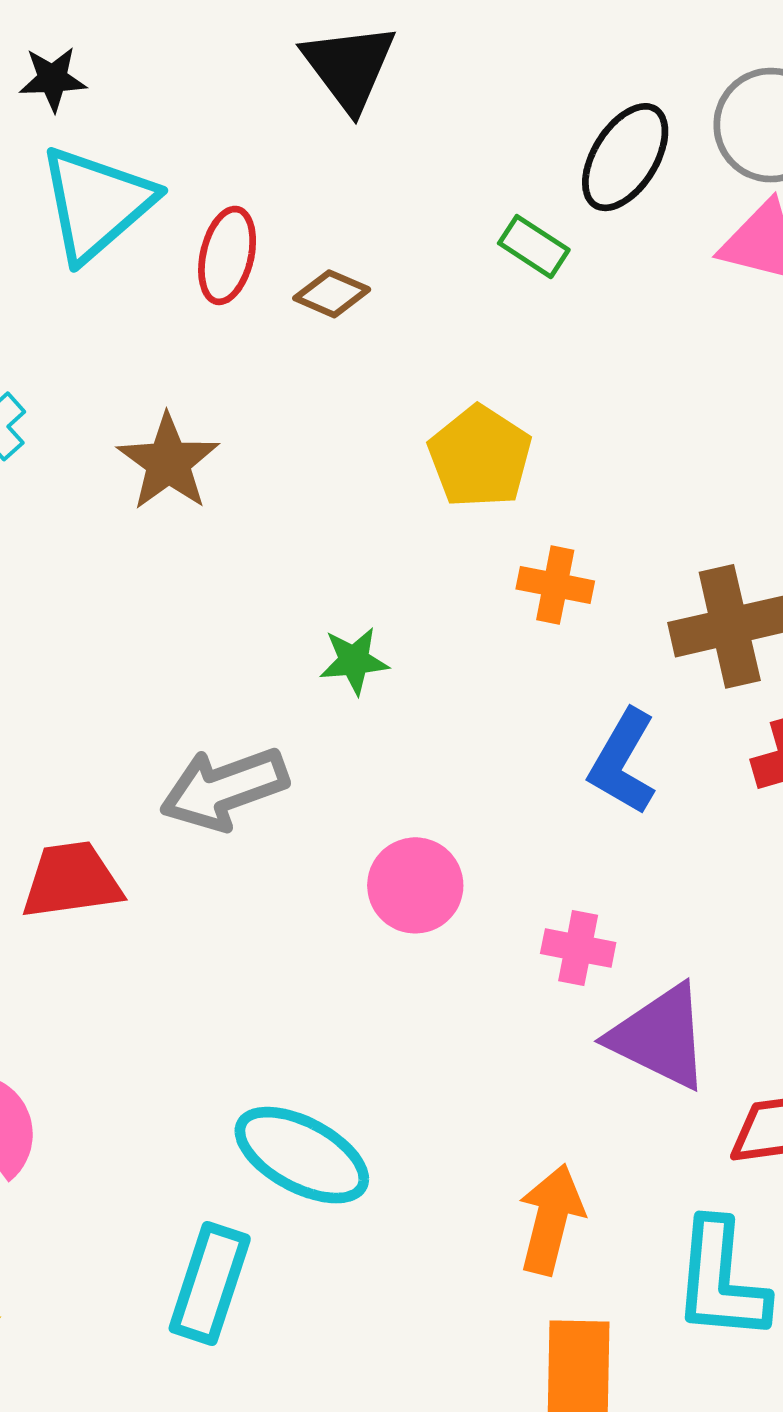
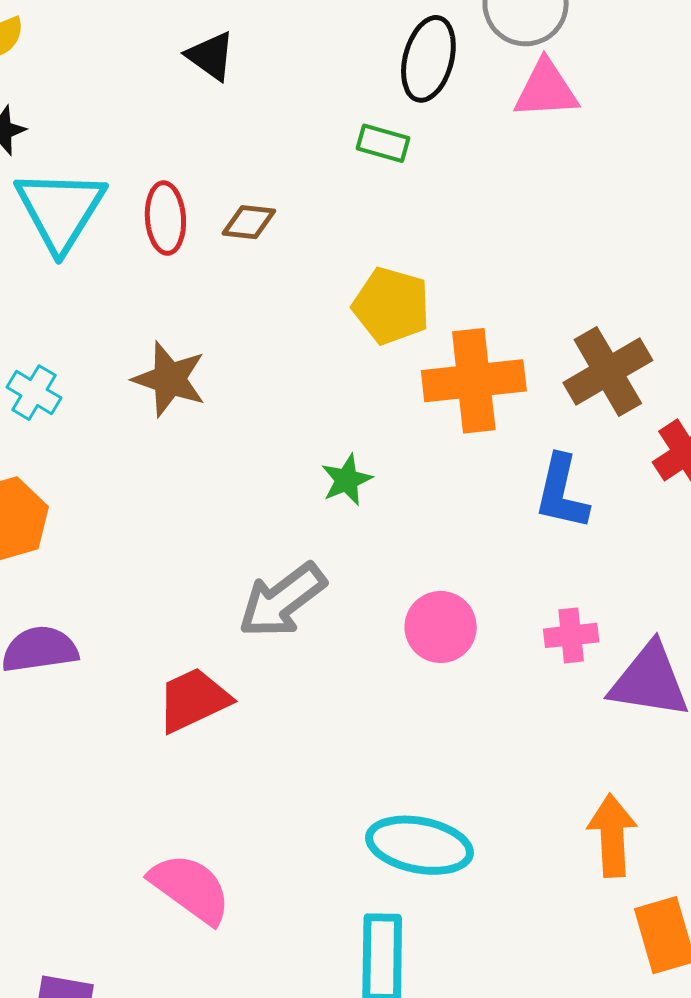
black triangle: (349, 67) -> (211, 56), size x0.7
orange cross: (555, 585) -> (474, 381), size x1.8

